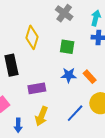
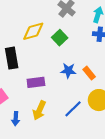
yellow diamond: (32, 37) -> (33, 31), turned 55
green square: (67, 47) -> (60, 38), moved, turned 35

